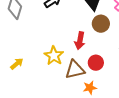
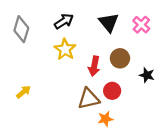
brown circle: (101, 24) -> (120, 58), moved
yellow star: (54, 56) -> (65, 49), moved

